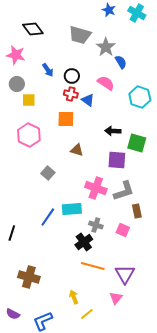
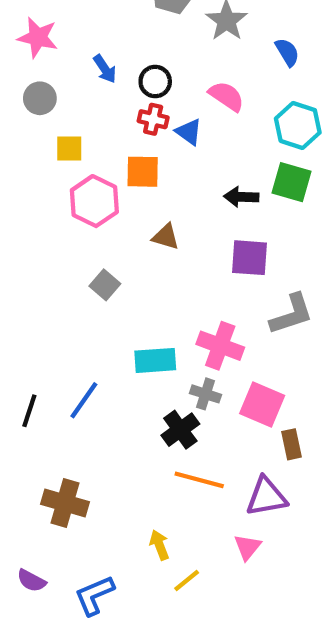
blue semicircle: (121, 62) -> (287, 52), moved
yellow square: (29, 100) -> (69, 149), moved
pink hexagon: (29, 135) -> (94, 201), moved
green square: (137, 143) -> (292, 182), moved
pink cross: (96, 188) -> (220, 346), moved
gray L-shape: (124, 191) -> (292, 314), moved
brown rectangle: (137, 211) -> (292, 444), moved
blue line: (48, 217) -> (84, 400), moved
pink square: (123, 230) -> (262, 404), size x1.5
purple triangle: (125, 274) -> (266, 497), turned 50

